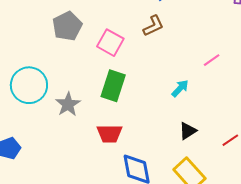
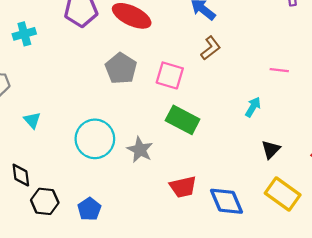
pink line: (212, 60) -> (279, 70), turned 54
green rectangle: (113, 86) -> (183, 120), turned -68
red trapezoid: (109, 134) -> (183, 187), moved

